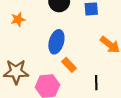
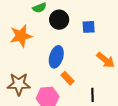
orange star: (18, 19) -> (21, 36), size x1.6

